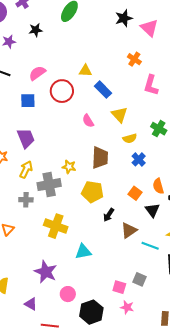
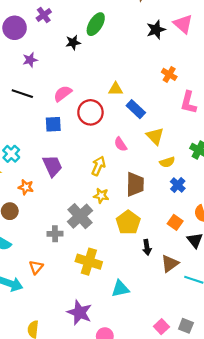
pink triangle: (149, 28) -> (183, 24), moved
black star: (36, 30) -> (73, 43), moved
yellow arrow: (26, 169) -> (98, 166), moved
gray cross: (49, 185) -> (80, 216), turned -30
yellow pentagon: (92, 192) -> (128, 222), turned 30
black arrow: (109, 215) -> (147, 247), turned -40
gray square: (139, 279) -> (186, 326), moved
pink square: (119, 287) -> (161, 327), turned 32

